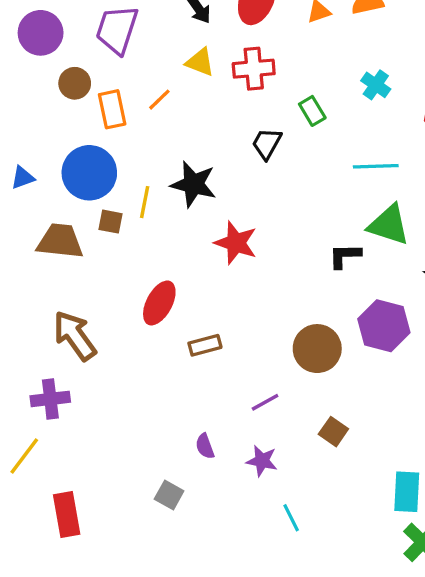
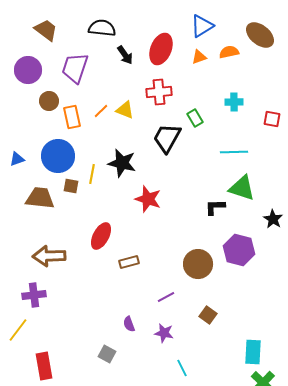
yellow triangle: (200, 62) -> (125, 110), moved
cyan cross: (376, 85) -> (234, 102), turned -36
black trapezoid: (267, 143) -> (167, 138), size x1.5
brown arrow: (75, 336) -> (49, 256), turned -56

